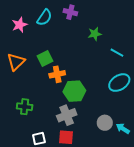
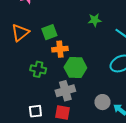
green star: (95, 34) -> (95, 20), moved
green cross: (25, 107) -> (38, 69), moved

